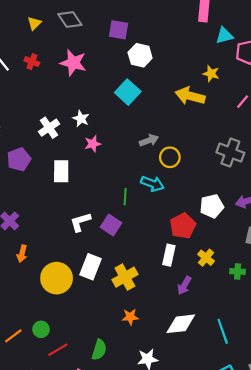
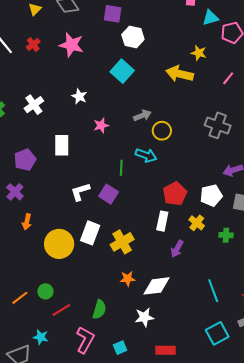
red cross: (32, 62) -> (33, 44), turned 32
white cross: (49, 128) -> (34, 105), moved
pink star: (93, 144) -> (101, 125), moved
purple pentagon: (19, 159) -> (25, 160), moved
white pentagon: (212, 206) -> (211, 195), moved
white diamond: (181, 324) -> (156, 286), moved

